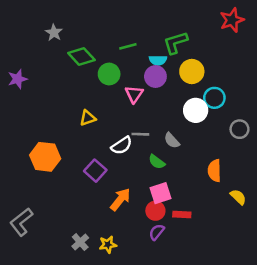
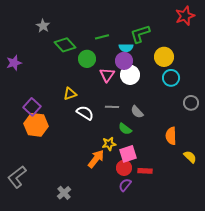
yellow circle: (192, 71) -> (164, 57), moved
white circle: (196, 110) -> (130, 75), moved
white semicircle: (122, 145) -> (85, 113), moved, turned -114
purple square: (95, 171) -> (32, 107), moved
yellow star: (108, 245) -> (109, 144), moved

